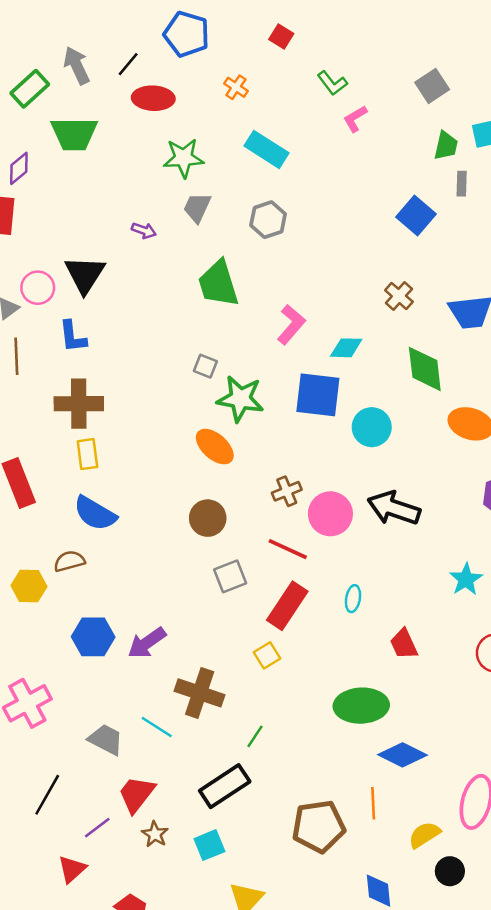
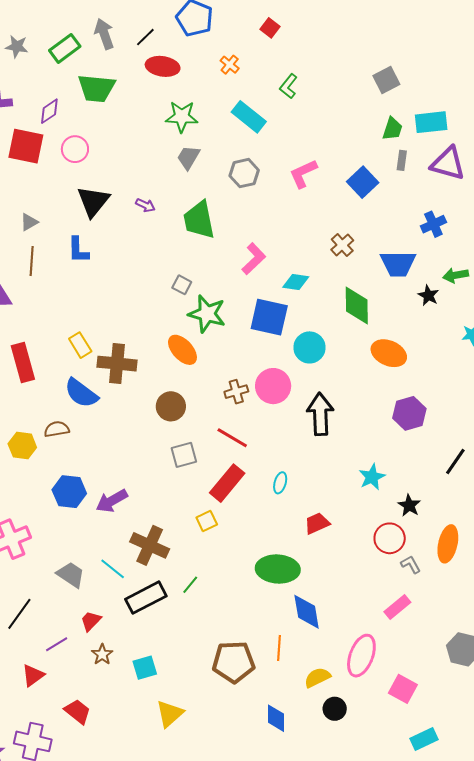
green L-shape: (332, 83) -> (289, 86), moved, turned 70
pink L-shape: (355, 119) -> (303, 174), moved, size x1.4
purple arrow: (144, 230) -> (145, 205), moved
pink circle: (38, 288) -> (75, 149), moved
brown cross: (79, 404) -> (117, 364), moved
yellow rectangle: (87, 454) -> (80, 345), turned -30
black arrow: (394, 508) -> (320, 414), turned 63
pink circle: (330, 514) -> (273, 386), moved
red trapezoid: (404, 644) -> (317, 523), turned 84
blue diamond: (403, 755) -> (307, 612), turned 48
black rectangle: (225, 786) -> (146, 598), moved
red trapezoid: (136, 794) -> (91, 621), size x0.7

